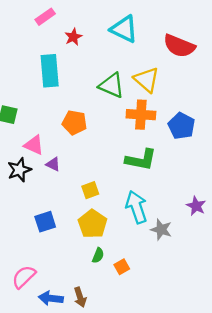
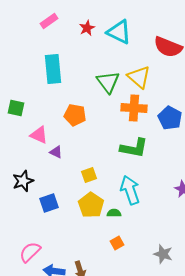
red star: (73, 37) -> (87, 28), moved
green triangle: (112, 85) -> (108, 82), turned 30
black star: (19, 170) -> (23, 181), moved
gray star: (161, 230) -> (163, 254), moved
green semicircle: (98, 255) -> (114, 213), moved, turned -112

